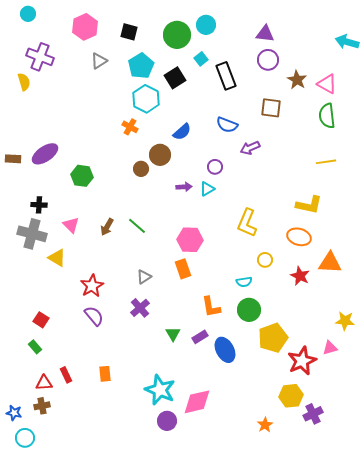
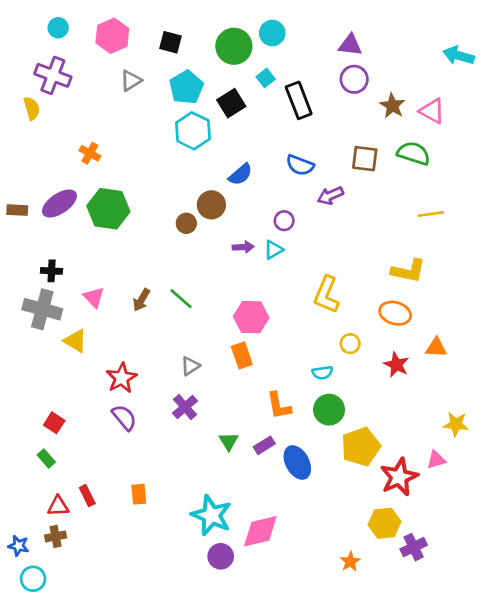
cyan circle: (28, 14) -> (58, 28), moved
brown square: (271, 108) -> (365, 159), moved
green semicircle: (327, 116) -> (414, 153), moved, turned 115
orange cross: (130, 127) -> (90, 153), moved
green hexagon: (82, 176) -> (108, 209), moved, size x1.4
orange triangle: (330, 263) -> (436, 348), size x0.7

